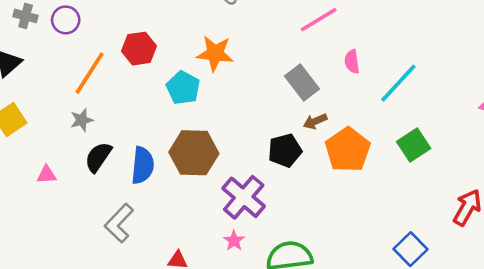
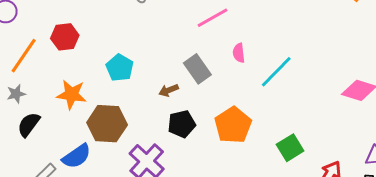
orange star: (215, 53) -> (71, 94), moved
cyan pentagon: (183, 88) -> (120, 68), moved
brown arrow: (315, 121) -> (169, 90), moved
green square: (414, 145) -> (290, 148), moved
blue semicircle: (143, 165) -> (77, 156), moved, turned 48

